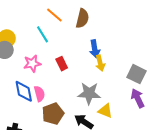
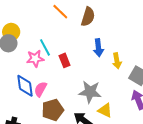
cyan line: (42, 34) -> (45, 47), moved
yellow arrow: (100, 63) -> (117, 61), moved
pink semicircle: (39, 94) -> (40, 89), turned -140

